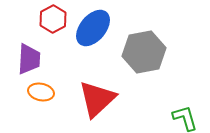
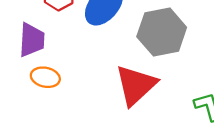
red triangle: (97, 99) -> (136, 85), moved

